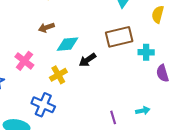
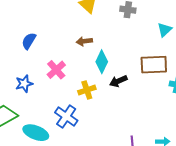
cyan diamond: (67, 44) -> (102, 62), turned -70

